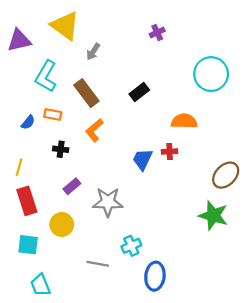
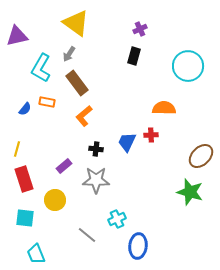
yellow triangle: (65, 26) -> (76, 23), moved
gray arrow: (93, 52) -> (69, 54), moved
black rectangle: (139, 92) -> (134, 56), moved, turned -36
black cross: (61, 149) -> (96, 149), moved
gray line: (98, 264) -> (87, 235), turned 30

